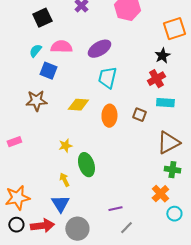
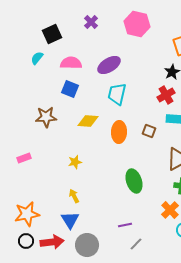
cyan semicircle: (35, 51) -> (37, 58), moved
blue square: (48, 71) -> (70, 89), moved
green ellipse: (86, 165) -> (134, 181), moved

